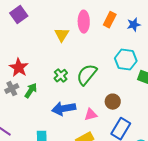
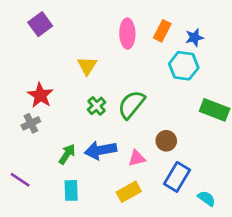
yellow triangle: (62, 35) -> (87, 66), moved
cyan hexagon: (126, 60) -> (184, 66), moved
green arrow: (31, 91) -> (67, 154), moved

